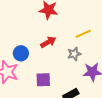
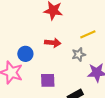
red arrow: (48, 42) -> (53, 43), turned 35

